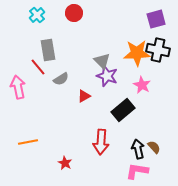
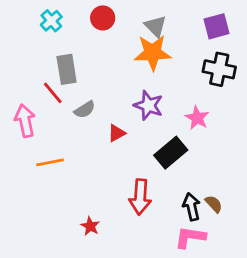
orange star: (137, 53) -> (153, 53), moved
gray triangle: (102, 61) -> (155, 26), moved
orange line: (28, 142) -> (50, 162), moved

